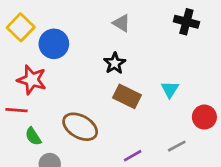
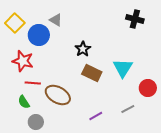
gray triangle: (122, 23) -> (56, 20), moved
cyan triangle: (170, 89) -> (123, 68), size x1.5
red line: (17, 110) -> (33, 83), moved

